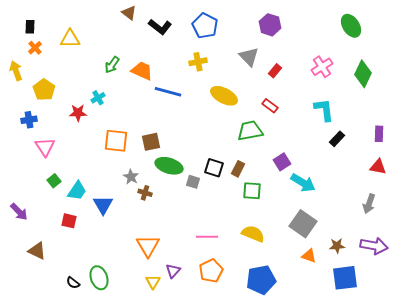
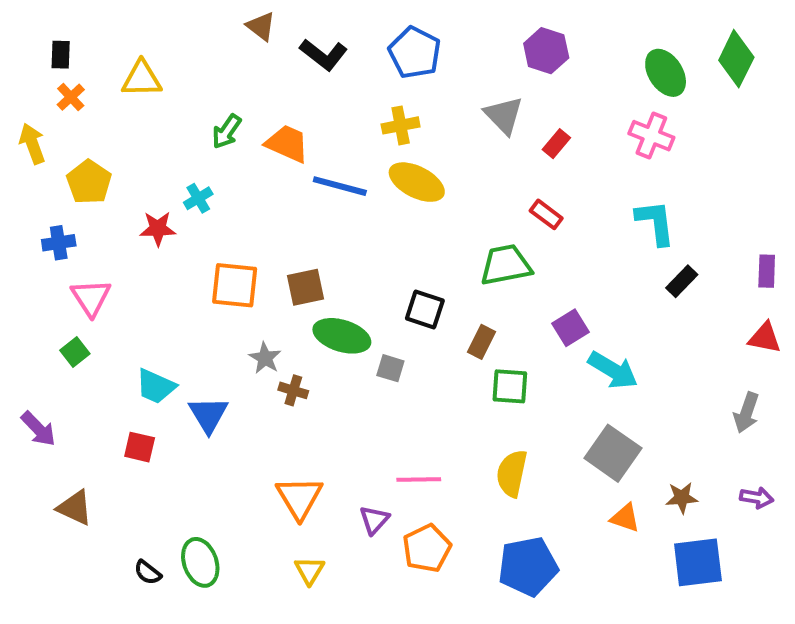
green ellipse: (351, 26) -> (666, 73), moved
pink cross: (322, 67) -> (651, 136), turned -35
green diamond: (363, 74) -> (736, 59), moved
yellow ellipse: (224, 96) -> (417, 182), moved
black square: (214, 168) -> (425, 310), moved
green square: (54, 181) -> (75, 352), moved
cyan trapezoid: (77, 191) -> (156, 386), turned 80
yellow semicircle: (253, 234) -> (512, 473), turned -100
purple arrow: (374, 246) -> (757, 498), size x0.6
purple triangle: (173, 271) -> (374, 520), moved

